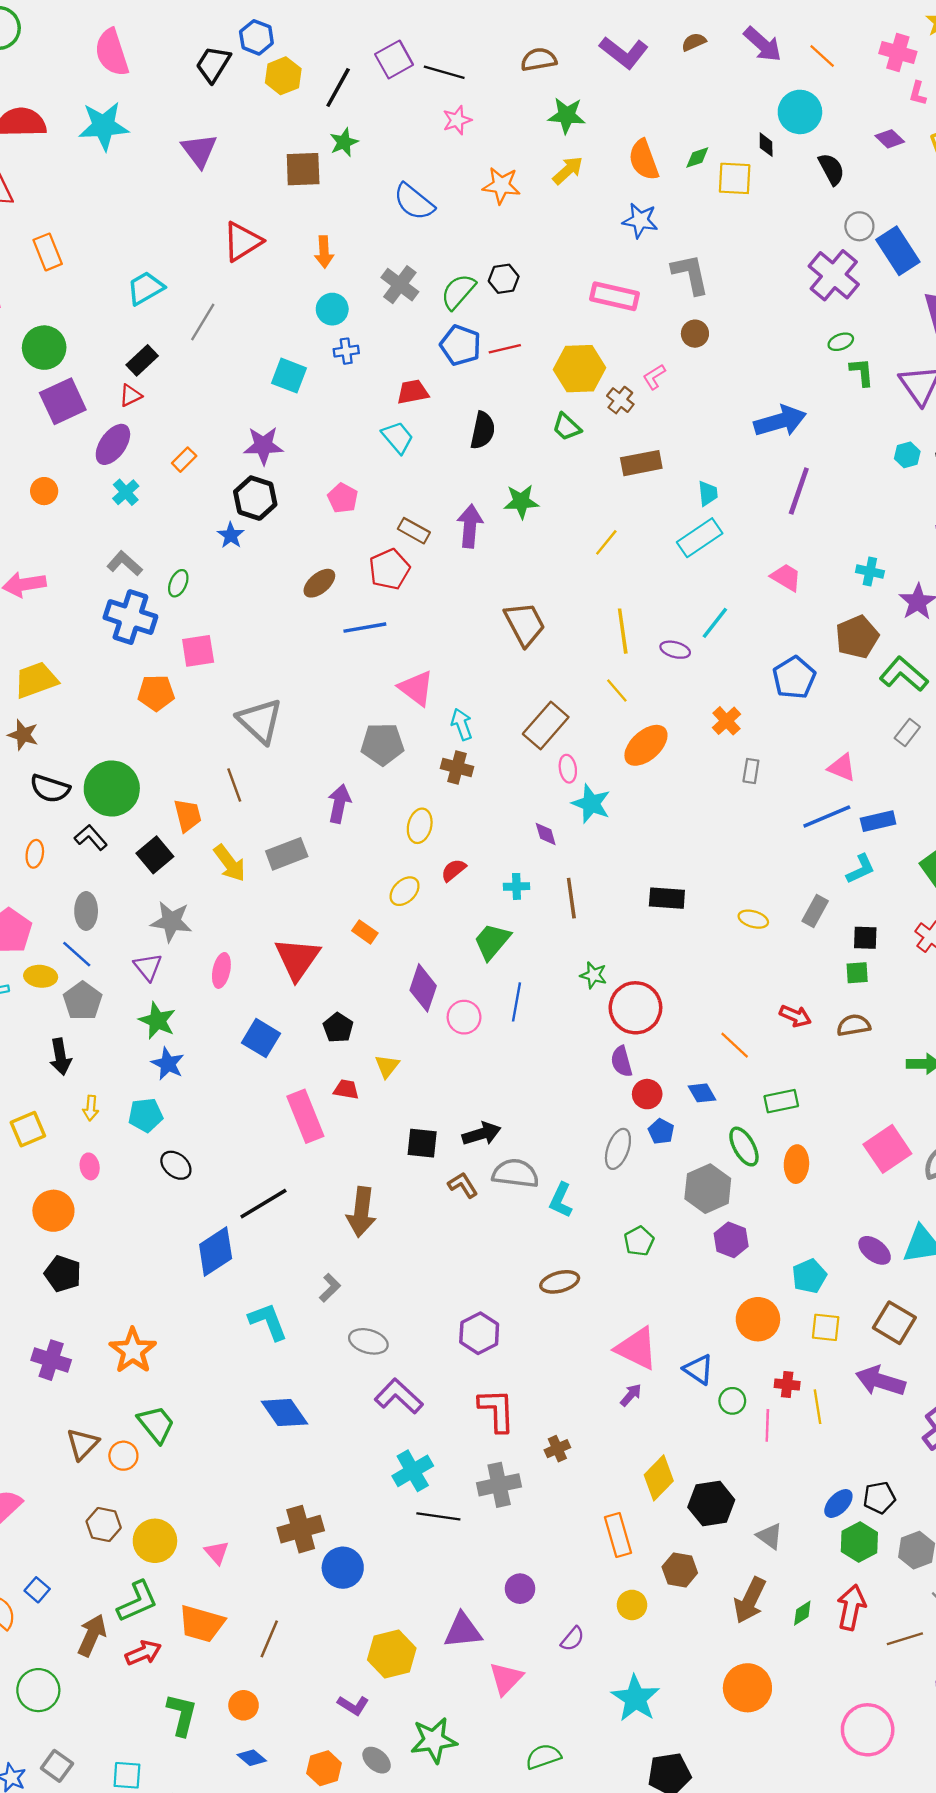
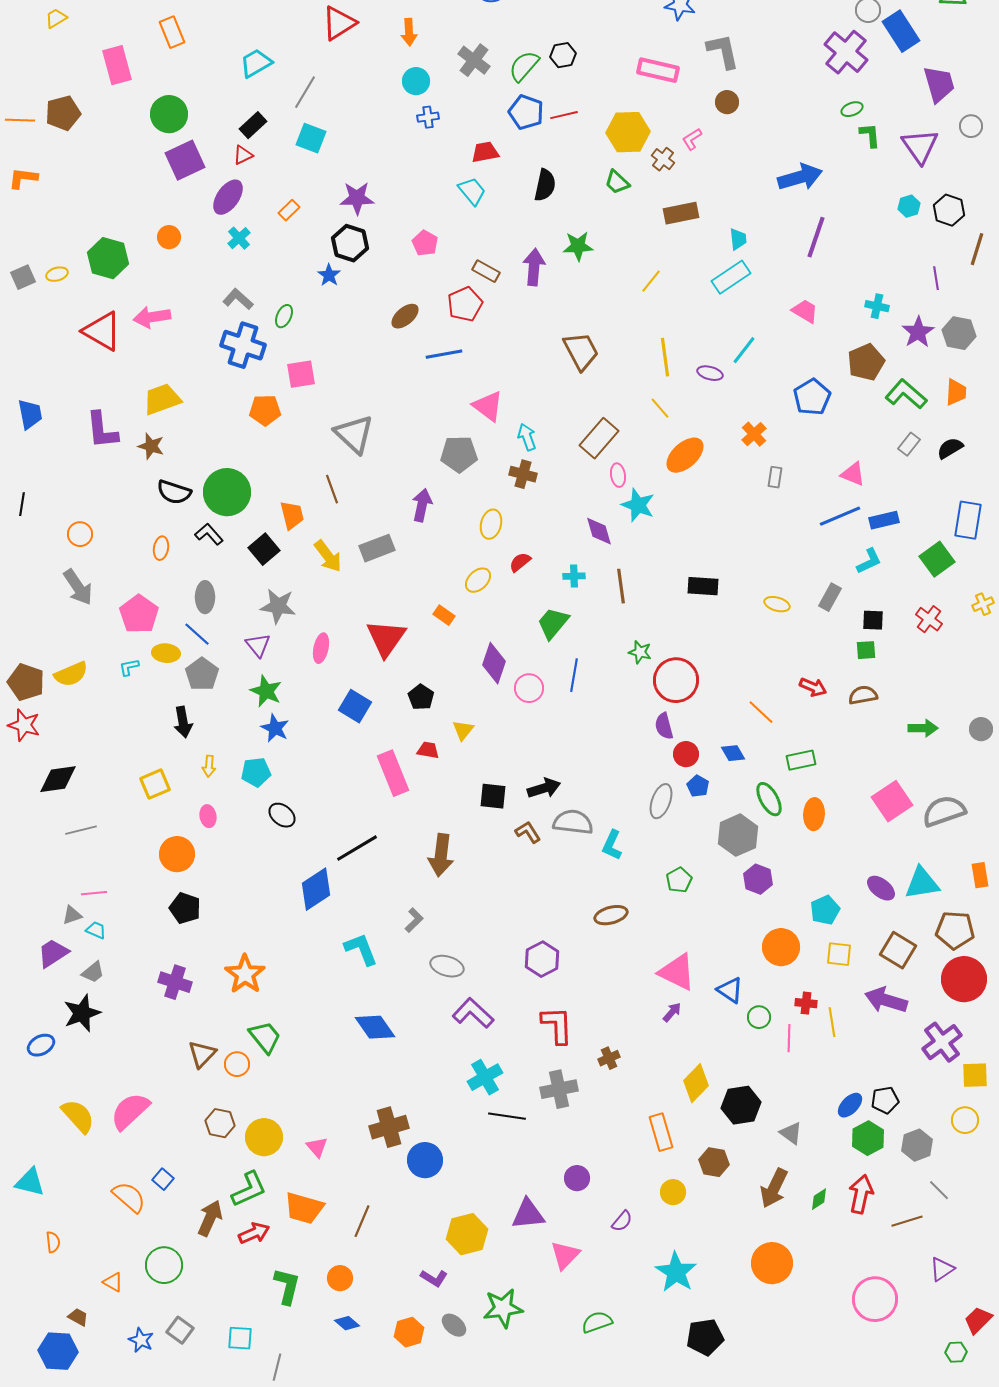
cyan square: (289, 376) -> (311, 138), moved
purple diamond: (546, 834) -> (599, 531), size x1.4

